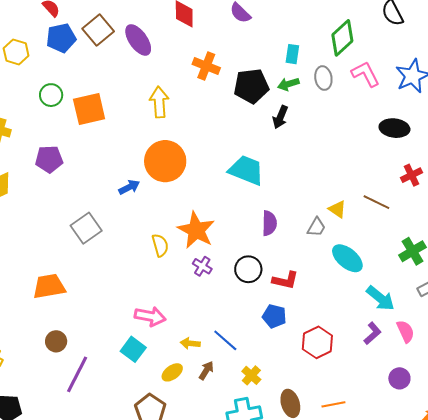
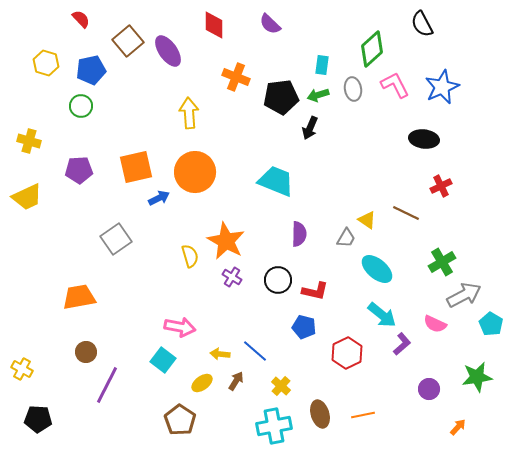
blue pentagon: (61, 38) -> (91, 70), moved
orange square: (89, 109) -> (136, 167), moved
cyan arrow: (380, 298) -> (382, 315), moved
pink semicircle: (405, 331) -> (435, 324), moved, turned 140

